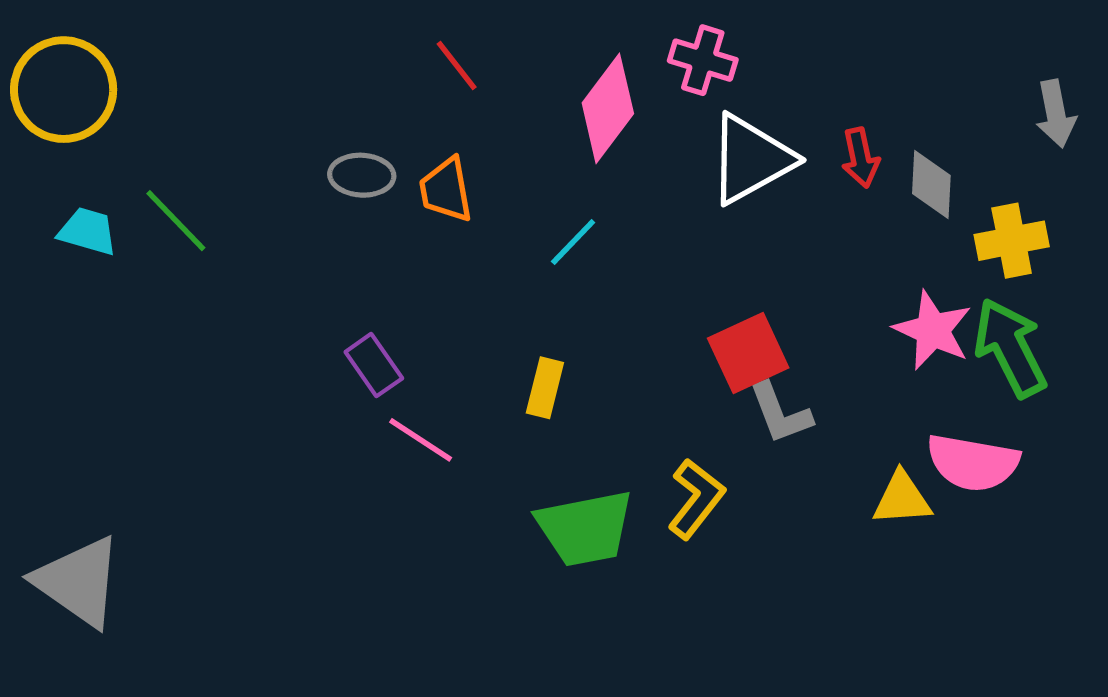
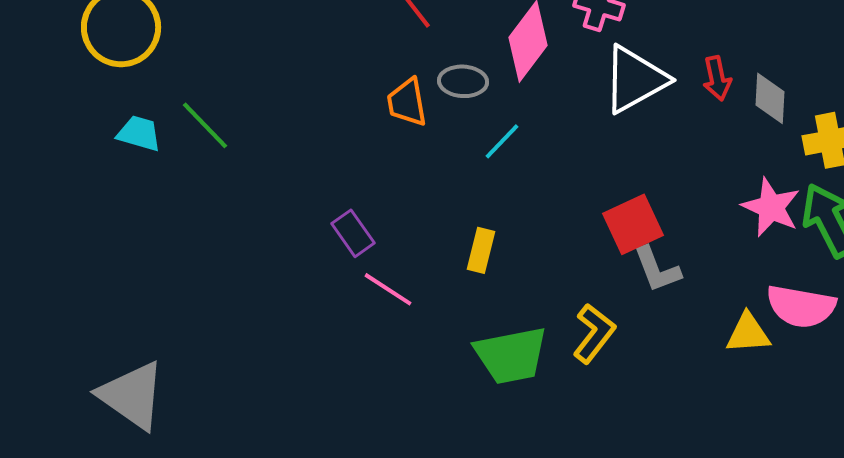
gray ellipse: (362, 175) -> (463, 81), moved

